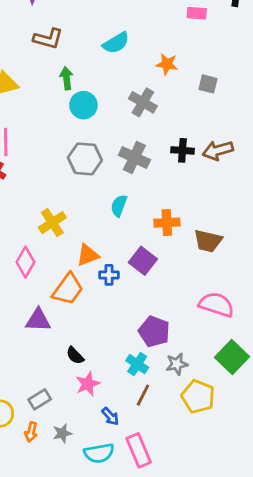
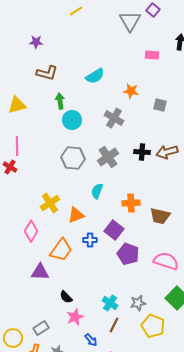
gray cross: (134, 157) -> (108, 157), turned 30
orange triangle: (88, 255) -> (76, 215), moved
purple pentagon: (154, 331) -> (128, 254), moved

